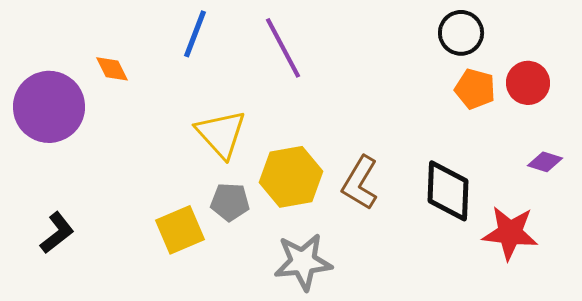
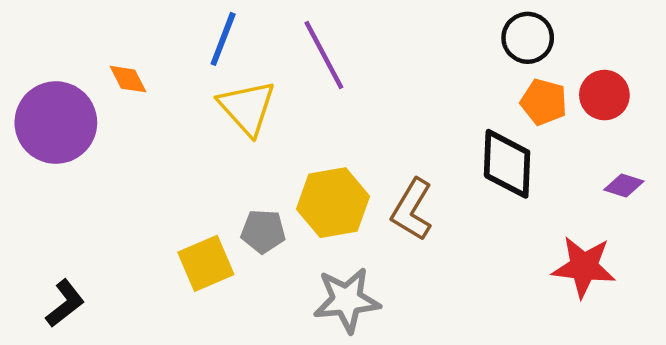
yellow triangle: (221, 134) -> (247, 108), moved
black diamond: (448, 191) -> (507, 164), moved
black L-shape: (57, 233) -> (65, 303), moved

